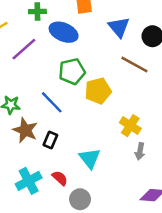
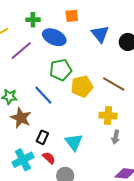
brown line: (134, 65) -> (114, 84), moved
yellow cross: (130, 126) -> (108, 116), turned -30
black rectangle: (50, 140) -> (42, 137), moved

